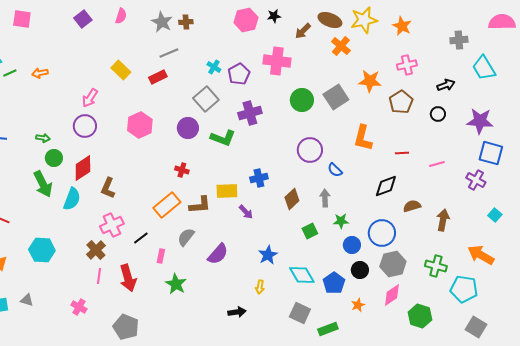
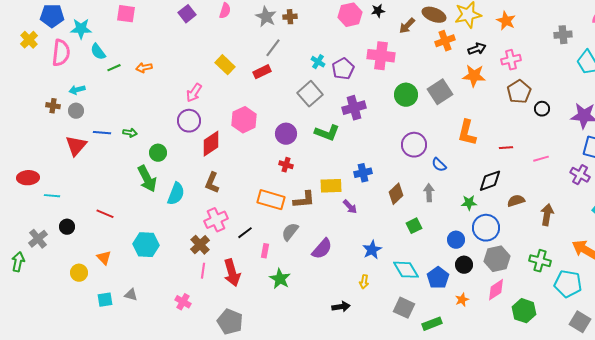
orange cross: (341, 46) -> (445, 41), turned 30
gray line: (169, 53) -> (273, 48), turned -30
black arrow: (446, 85) -> (477, 49), moved
brown pentagon: (401, 102) -> (519, 92), moved
purple circle: (188, 128) -> (286, 134), moved
green arrow: (43, 138) -> (130, 133), moved
red diamond: (83, 168) -> (211, 144), moved
orange rectangle: (167, 205) -> (271, 200), turned 56
green star: (341, 221) -> (469, 203), moved

